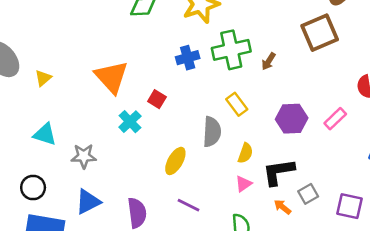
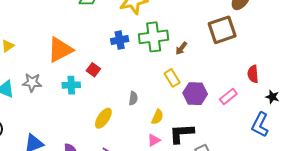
orange triangle: (111, 77) -> (60, 50), turned 40
yellow rectangle: (237, 104) -> (172, 78), moved
cyan cross: (130, 122) -> (71, 85), turned 36
gray semicircle: (212, 132) -> (133, 98), size x0.6
gray star: (84, 156) -> (32, 82), moved

